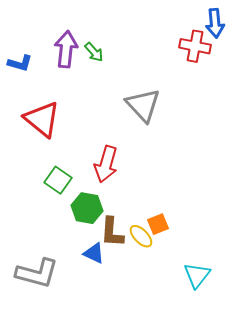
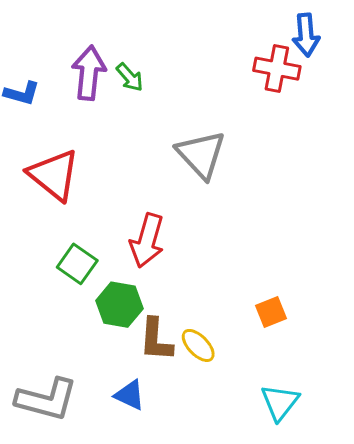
orange square: (158, 224) -> (271, 312), moved
blue triangle: (94, 253) -> (130, 395), moved

